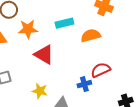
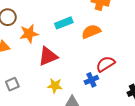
red triangle: (44, 54) -> (48, 56), turned -45
yellow star: (40, 91) -> (55, 86), moved

